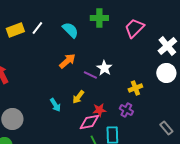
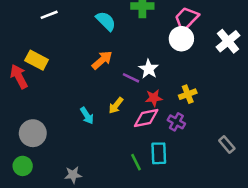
white line: (37, 28) -> (49, 15), moved, turned 32
yellow rectangle: (15, 30) -> (37, 60), moved, turned 48
white circle: (166, 73) -> (181, 39), moved
red star: (99, 110) -> (154, 98), moved
pink diamond: (89, 122) -> (146, 118), moved

